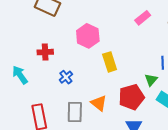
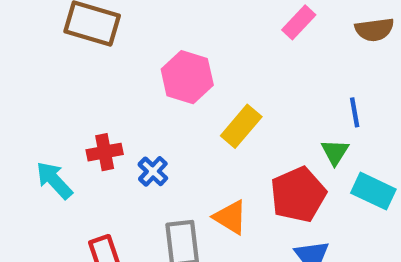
red cross: (45, 52) -> (105, 152), moved
yellow rectangle: (110, 62) -> (241, 126), turned 66

